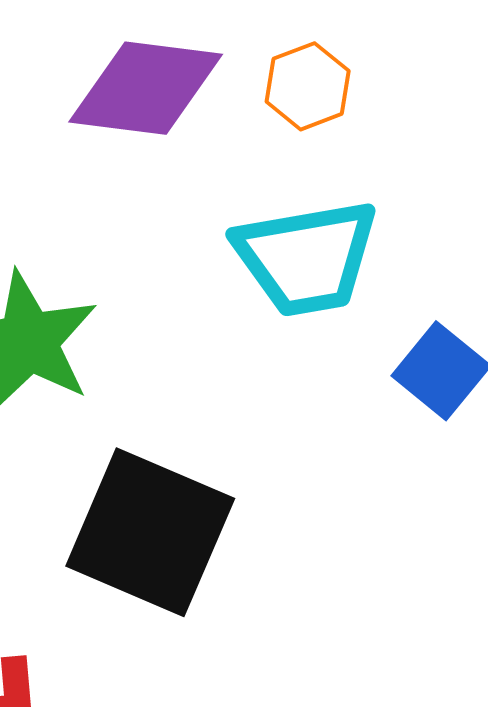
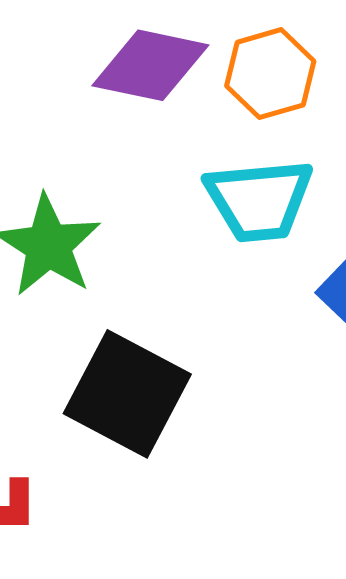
orange hexagon: (308, 86) -> (270, 74), size x1.4

